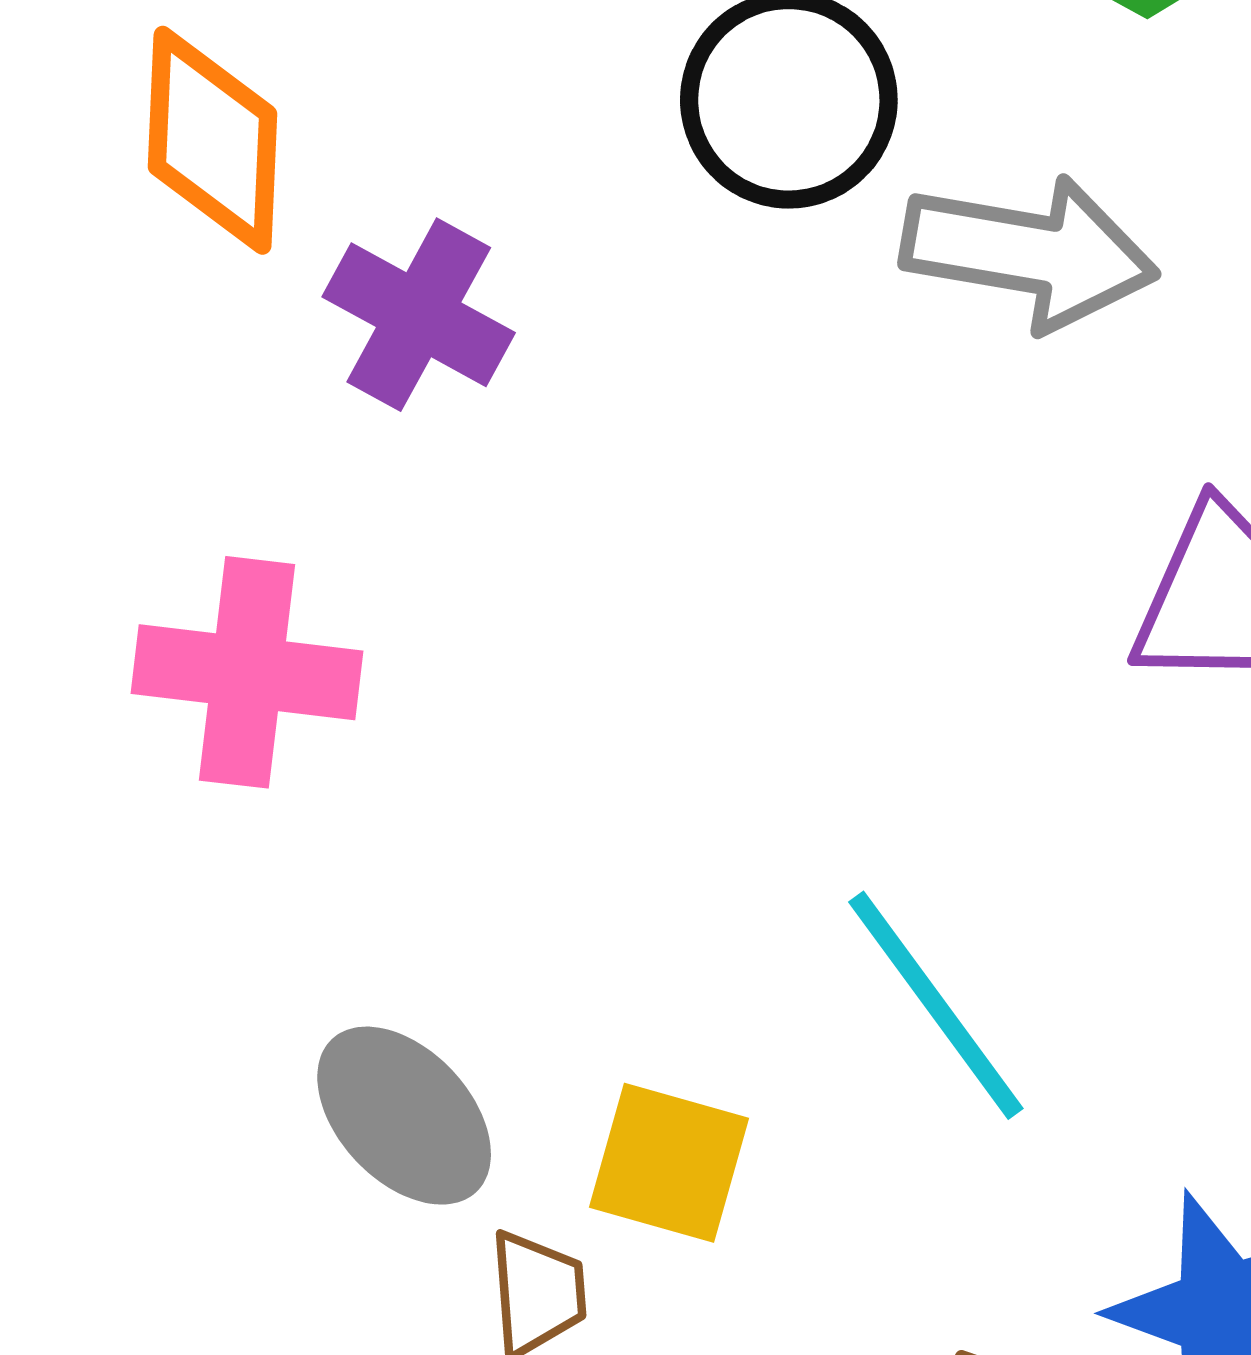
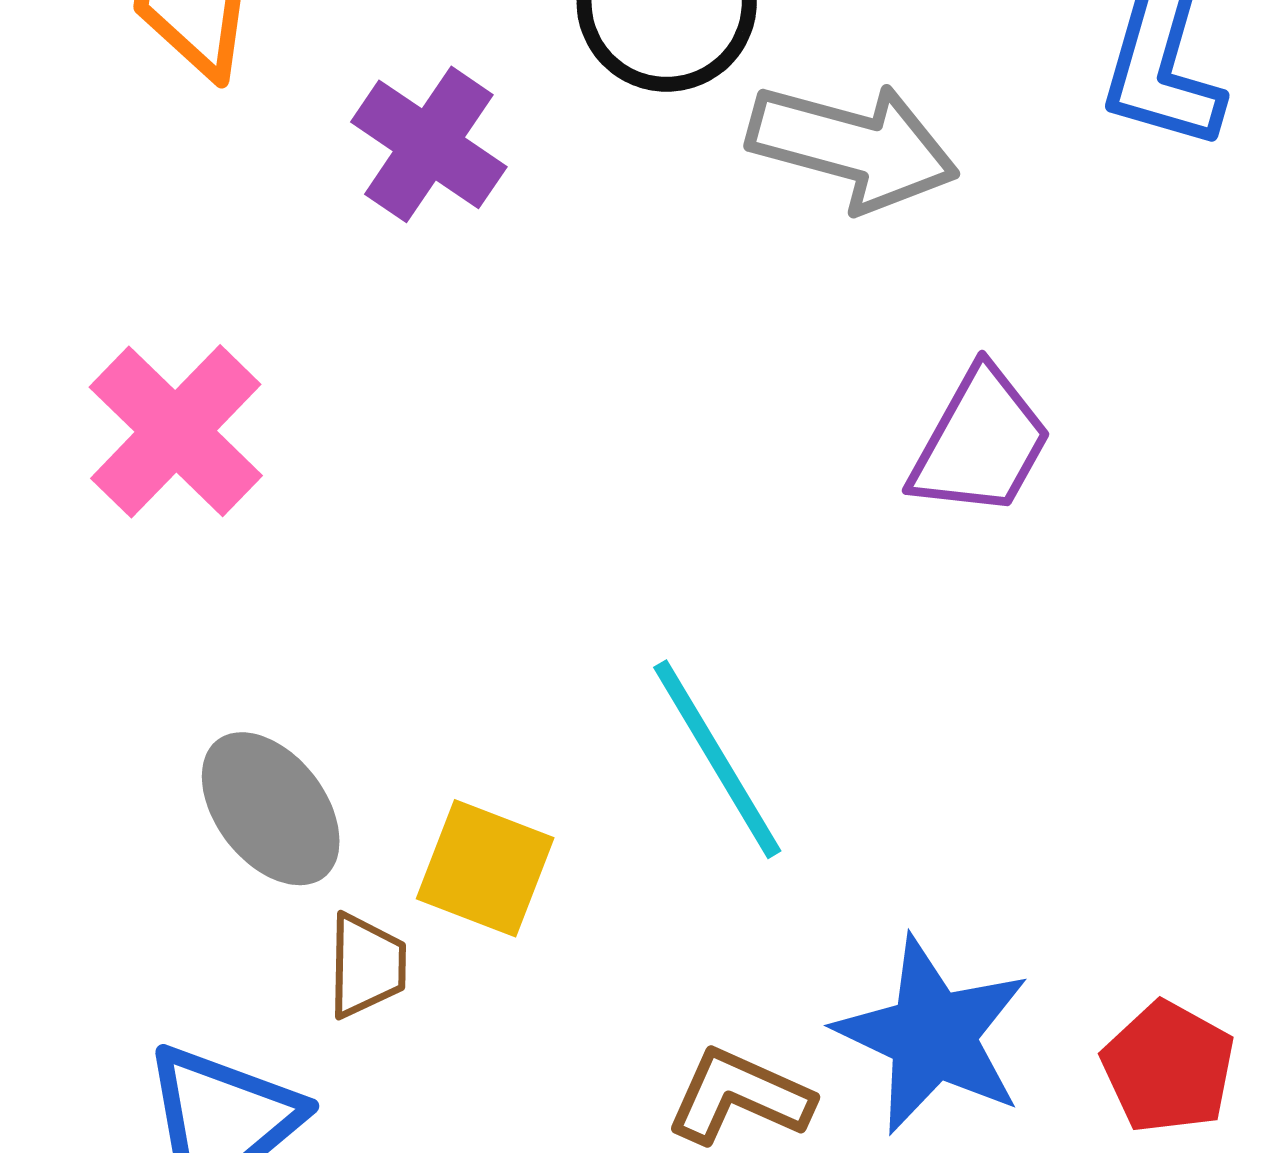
purple cross: (419, 315) -> (429, 144), moved
pink cross: (247, 672) -> (176, 431), turned 32

